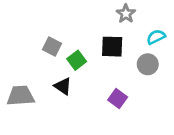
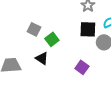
black square: (112, 47) -> (88, 29), moved

